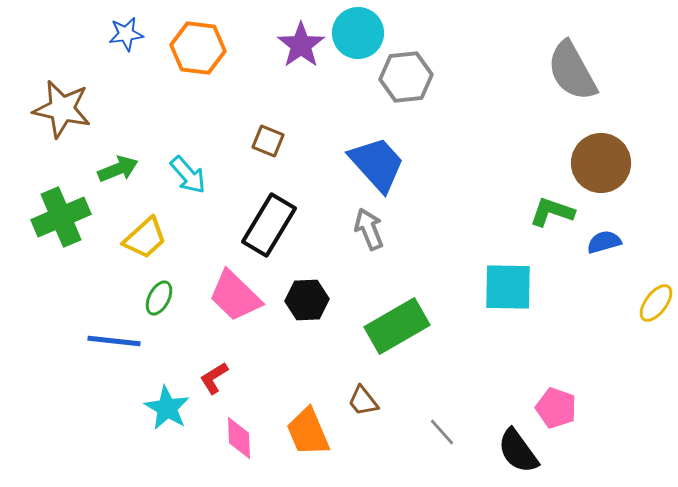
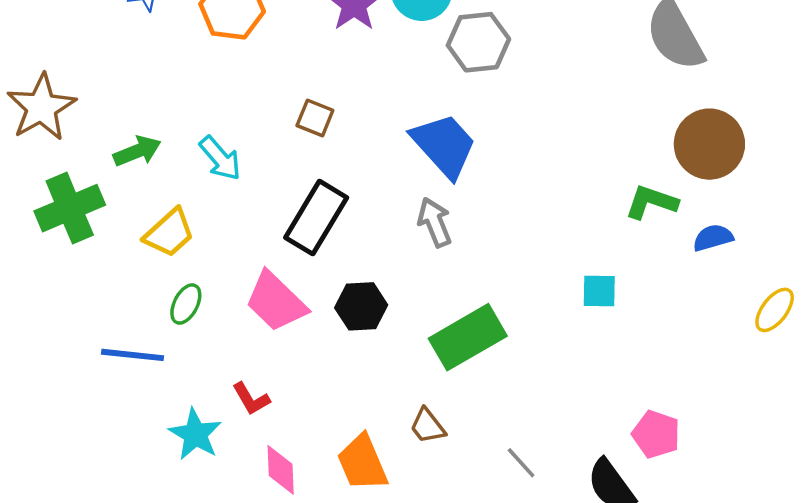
brown star: (62, 109) -> (41, 107), moved, turned 30
cyan square: (508, 287) -> (599, 291), size x0.6
red L-shape: (214, 378) -> (251, 399), turned -88

